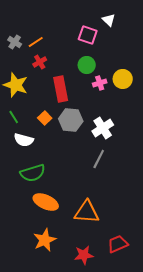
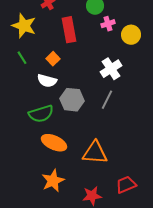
yellow circle: (123, 79) -> (131, 35), moved
gray hexagon: (71, 120) -> (72, 100), moved
white semicircle: (24, 140) -> (47, 81), moved

